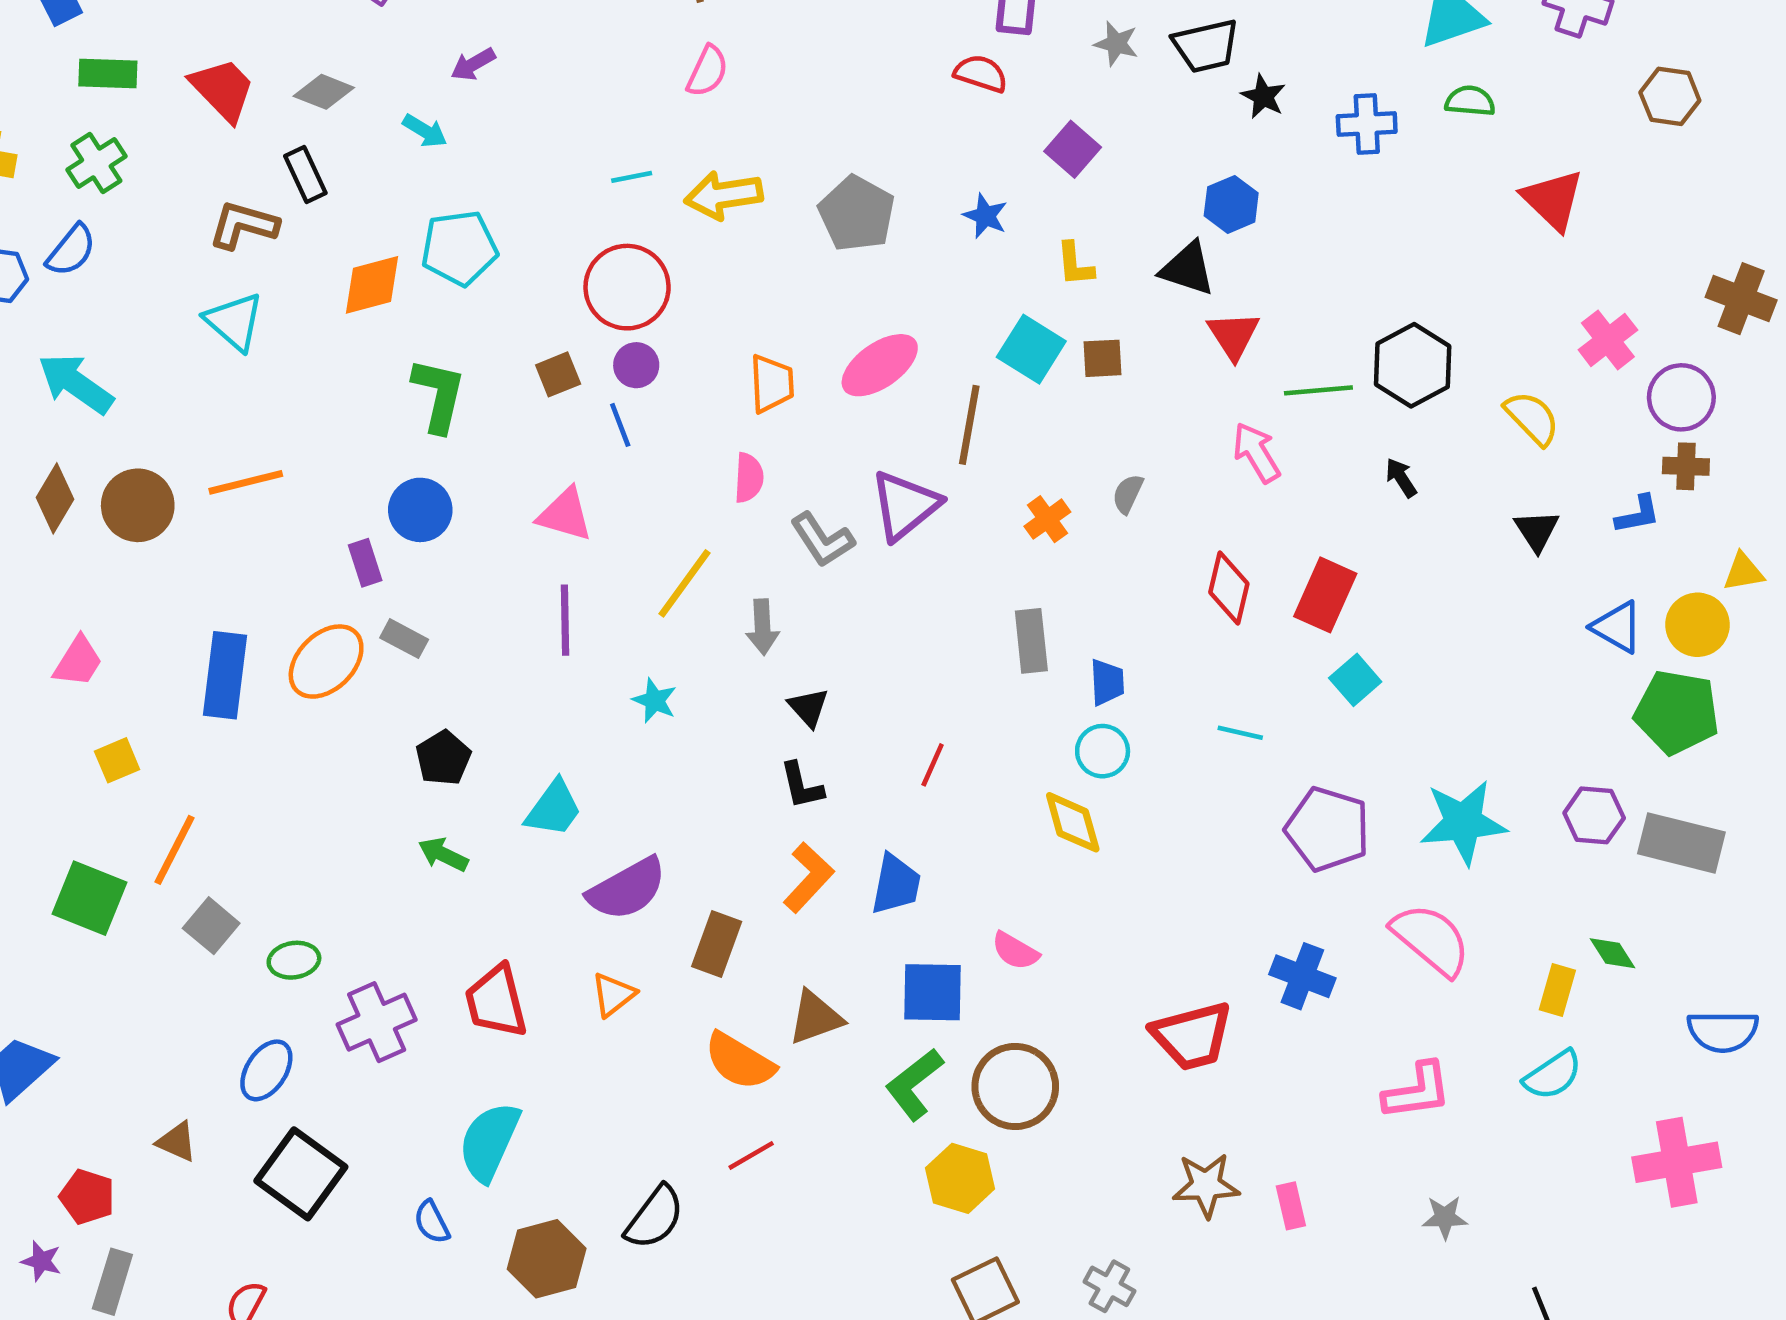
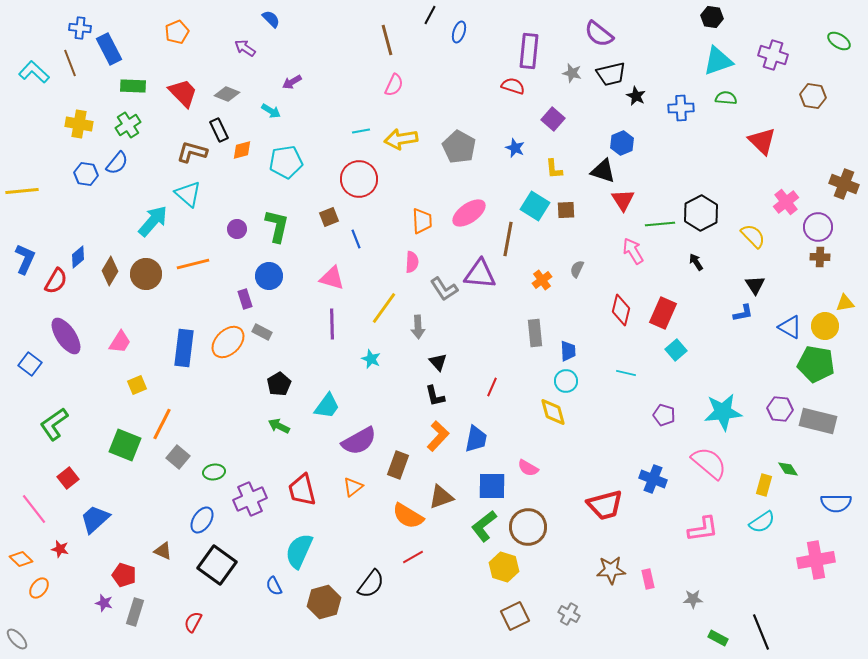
orange diamond: (372, 285) -> (242, 150), moved, size x0.7
purple circle: (636, 365) -> (237, 229), moved
cyan arrow: (76, 384) -> (153, 221), moved, turned 96
purple triangle: (905, 505) -> (480, 274), turned 44
blue L-shape: (1638, 515) -> (743, 313), moved
purple pentagon: (1328, 829) -> (664, 415), size x0.6
gray star: (1445, 1217) -> (693, 599), moved

